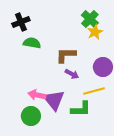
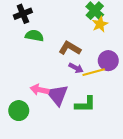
brown L-shape: (66, 55) -> (70, 48), turned 30
yellow line: (94, 91) -> (94, 72), moved
green circle: (31, 116) -> (19, 111), moved

